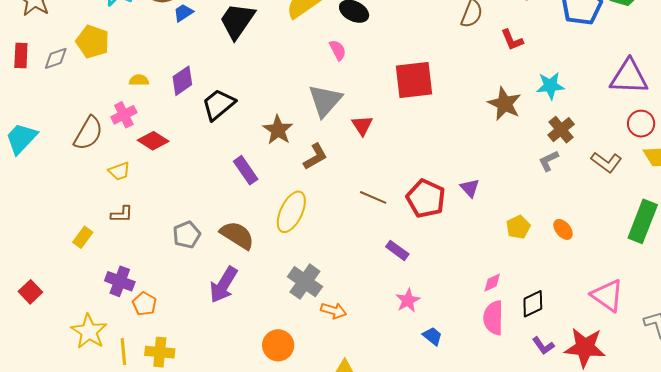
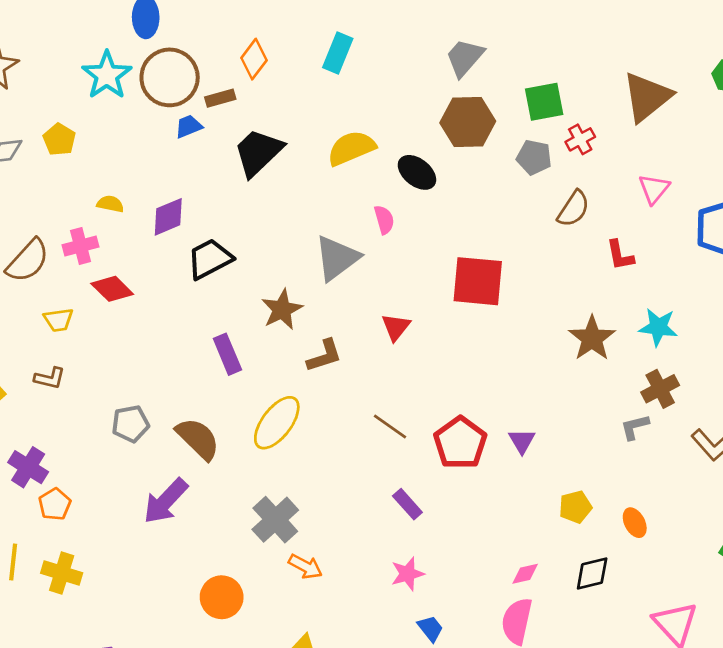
yellow pentagon: (93, 42) -> (59, 139), size x0.7
gray triangle: (325, 101) -> (337, 258), moved
black diamond: (533, 304) -> (592, 574), moved

